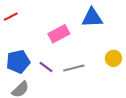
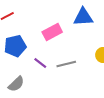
blue pentagon: (18, 62) -> (15, 46), moved

